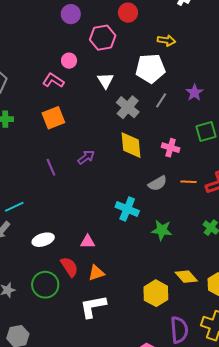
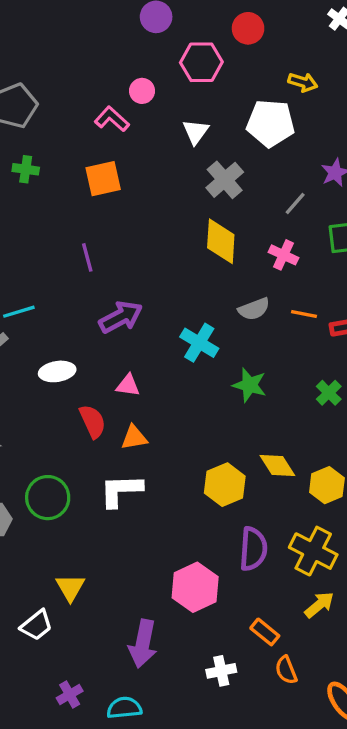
gray line: (161, 100) -> (295, 204), moved
purple arrow: (86, 157) -> (121, 317), moved, size x1.5
green circle: (45, 285) -> (48, 498), moved

